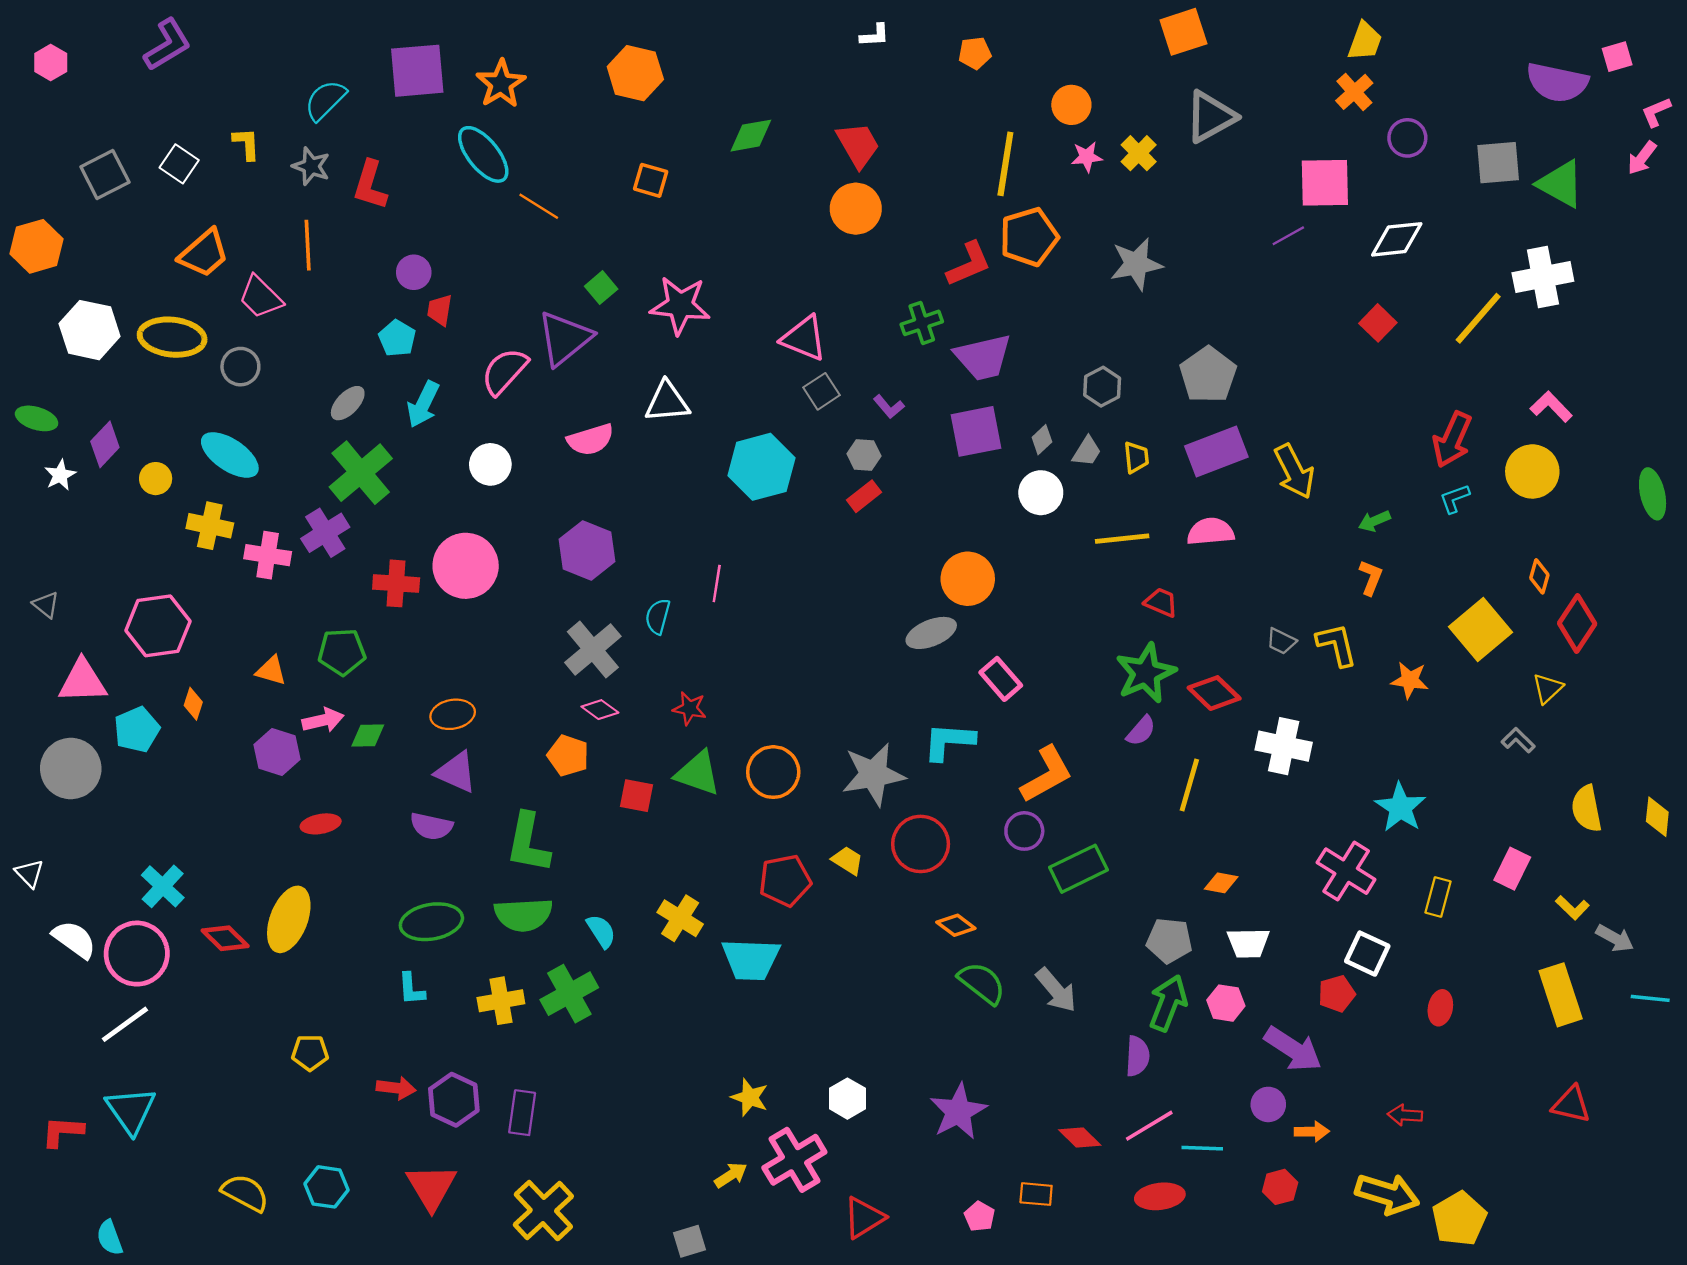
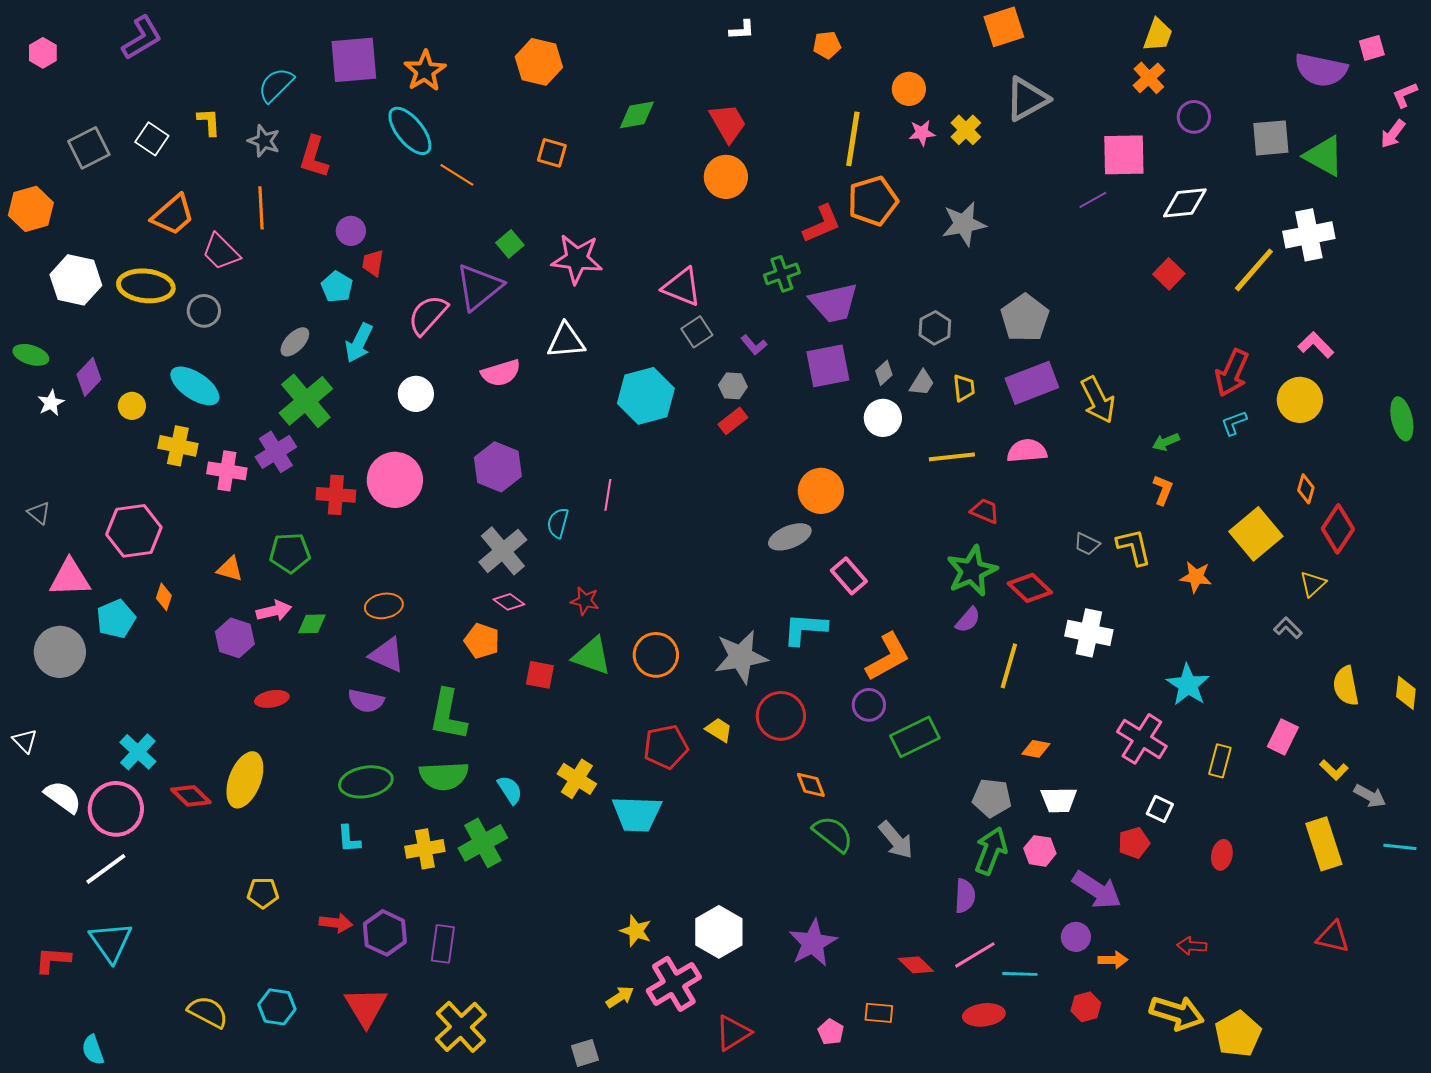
orange diamond: (956, 925) -> (811, 785), turned 32
white square: (1367, 954) -> (1160, 809), size x0.7
white hexagon: (847, 1099) -> (719, 932), size x1.5

